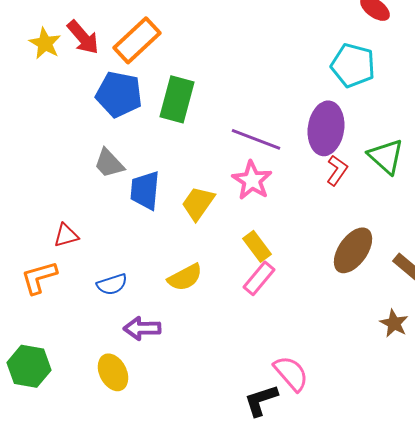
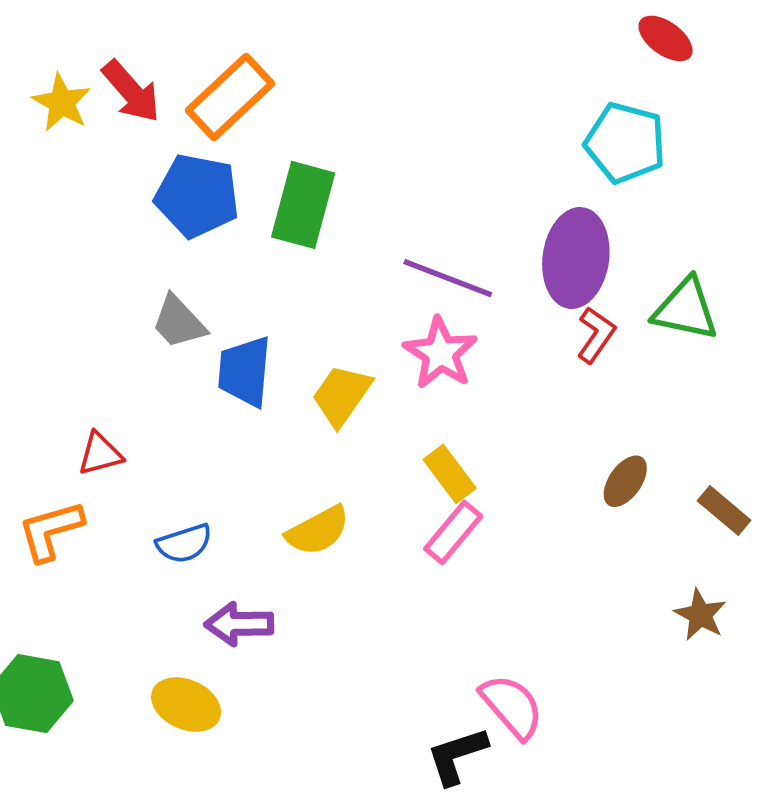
green triangle: (386, 156) -> (686, 309), turned -30
brown ellipse: (353, 250) -> (625, 481), size x0.6
yellow ellipse: (113, 372) -> (186, 705), turned -39

